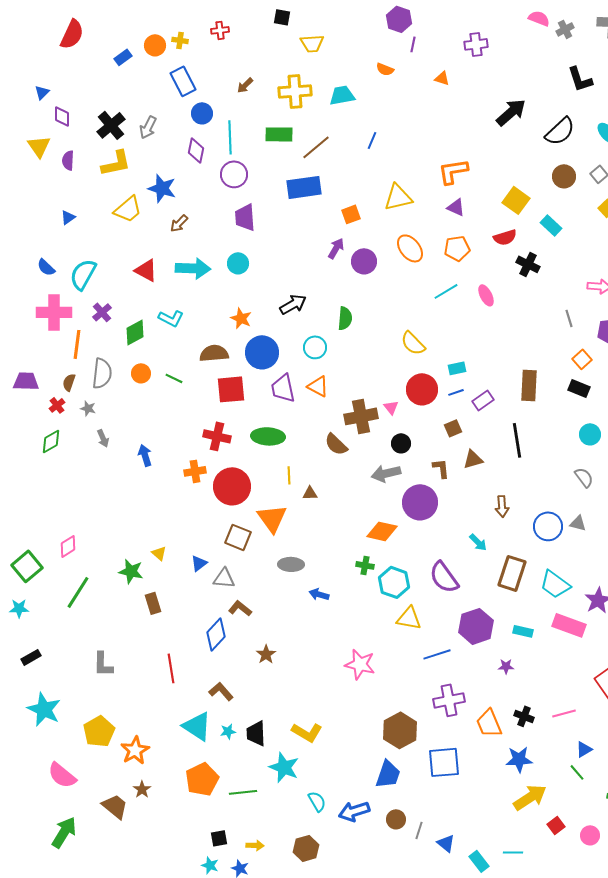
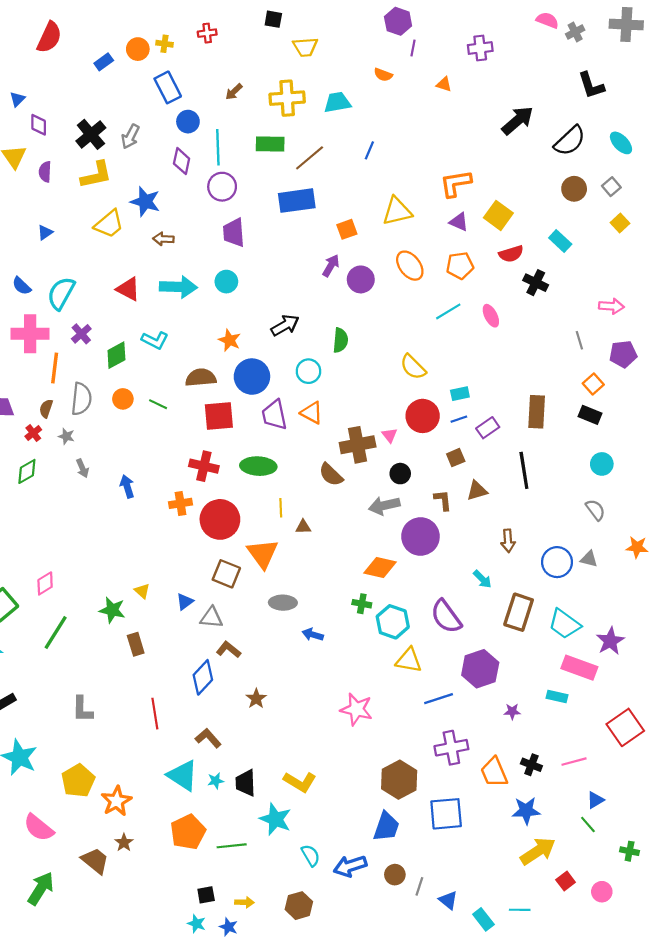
yellow square: (516, 200) -> (498, 215), moved
brown arrow: (179, 223) -> (163, 239), turned 48
cyan rectangle: (523, 631) -> (557, 696), moved

